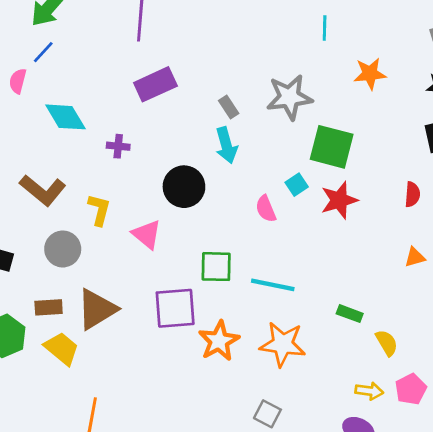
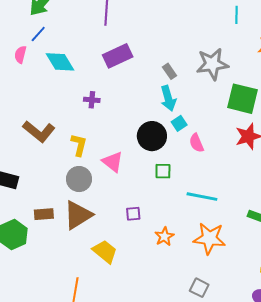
cyan diamond: (65, 117) -> (60, 62), moved
cyan square: (297, 185) -> (179, 123), moved
black circle: (184, 187) -> (152, 136), moved
gray circle: (63, 249) -> (79, 179), moved
green square: (216, 267) -> (163, 171), moved, size x0.7
purple square: (175, 308) -> (133, 214), size x0.5
orange star: (219, 341) -> (164, 237), size x0.7
yellow trapezoid: (62, 349) -> (105, 251), moved

